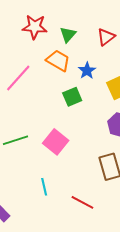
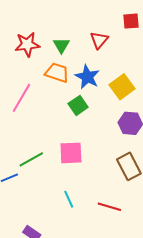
blue star: (87, 71) -> (87, 77), size x1.4
pink square: (56, 142) -> (71, 153), turned -30

